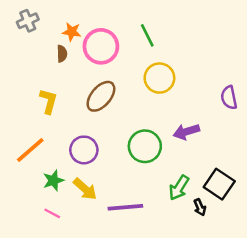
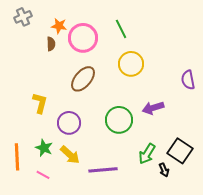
yellow L-shape: (49, 101) -> (40, 103), moved
orange line: (30, 150) -> (17, 157), moved, turned -52
green star: (53, 180) -> (44, 148), turned -30

